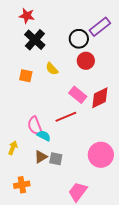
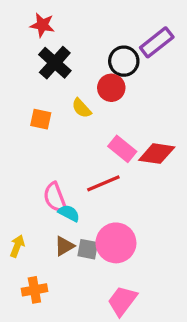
red circle: (86, 61) -> (111, 88), moved
red diamond: (100, 98) -> (157, 154), turned 35
yellow arrow: (13, 148) -> (17, 246), moved
pink circle: (101, 155) -> (116, 243), moved

